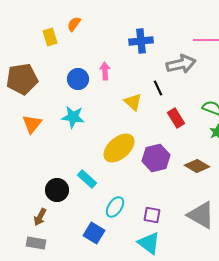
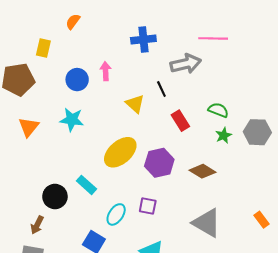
yellow rectangle: (50, 37) -> (43, 48), moved, turned 30
purple square: (152, 215) -> (148, 206), moved

